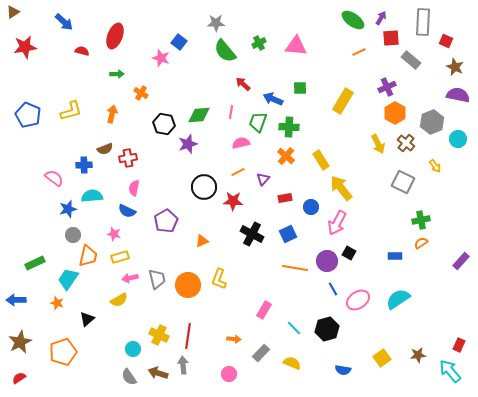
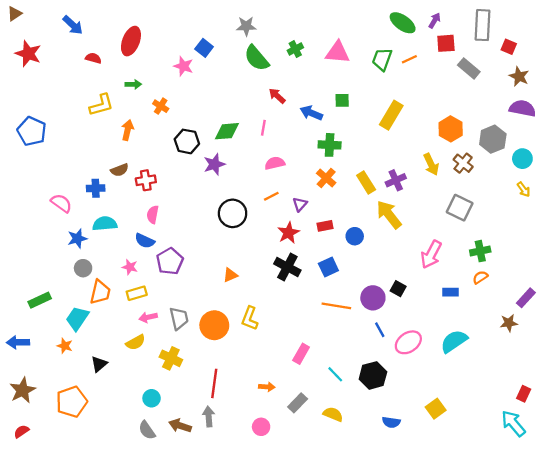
red star: (25, 47) -> (28, 54), turned 30
purple cross: (387, 87) -> (396, 180), moved
yellow L-shape: (71, 111) -> (101, 105), moved
green trapezoid: (258, 122) -> (382, 59), moved
yellow arrow: (435, 166) -> (524, 189), moved
red star: (233, 201) -> (288, 233), moved, turned -30
purple pentagon: (166, 221) -> (170, 261), moved
pink arrow: (337, 223) -> (431, 254), moved
yellow cross: (159, 335) -> (171, 358), moved
brown star: (418, 355) -> (509, 323), moved

